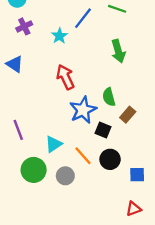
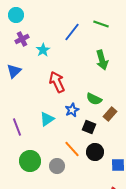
cyan star: (59, 36) -> (43, 50), moved
blue triangle: (15, 64) -> (14, 71), turned 42
green semicircle: (109, 97) -> (94, 99), turned -49
blue star: (83, 110) -> (72, 110), size x0.6
cyan triangle: (54, 144) -> (47, 119), moved

